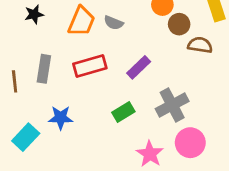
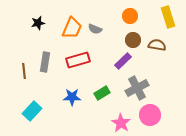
brown circle: (179, 24) -> (133, 40), moved
purple rectangle: (139, 67) -> (123, 61), moved
blue star: (61, 118) -> (72, 97), moved

